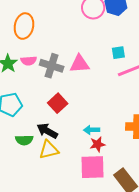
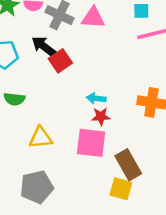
black arrow: (47, 131) -> (44, 46), moved
yellow triangle: (49, 150) -> (41, 138), moved

